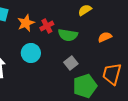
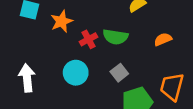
red cross: (47, 26) -> (88, 39), moved
cyan circle: (31, 53) -> (76, 73), moved

